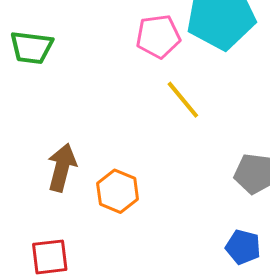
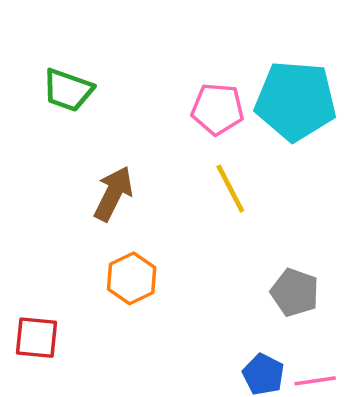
brown arrow: (62, 167) -> (113, 194), moved

